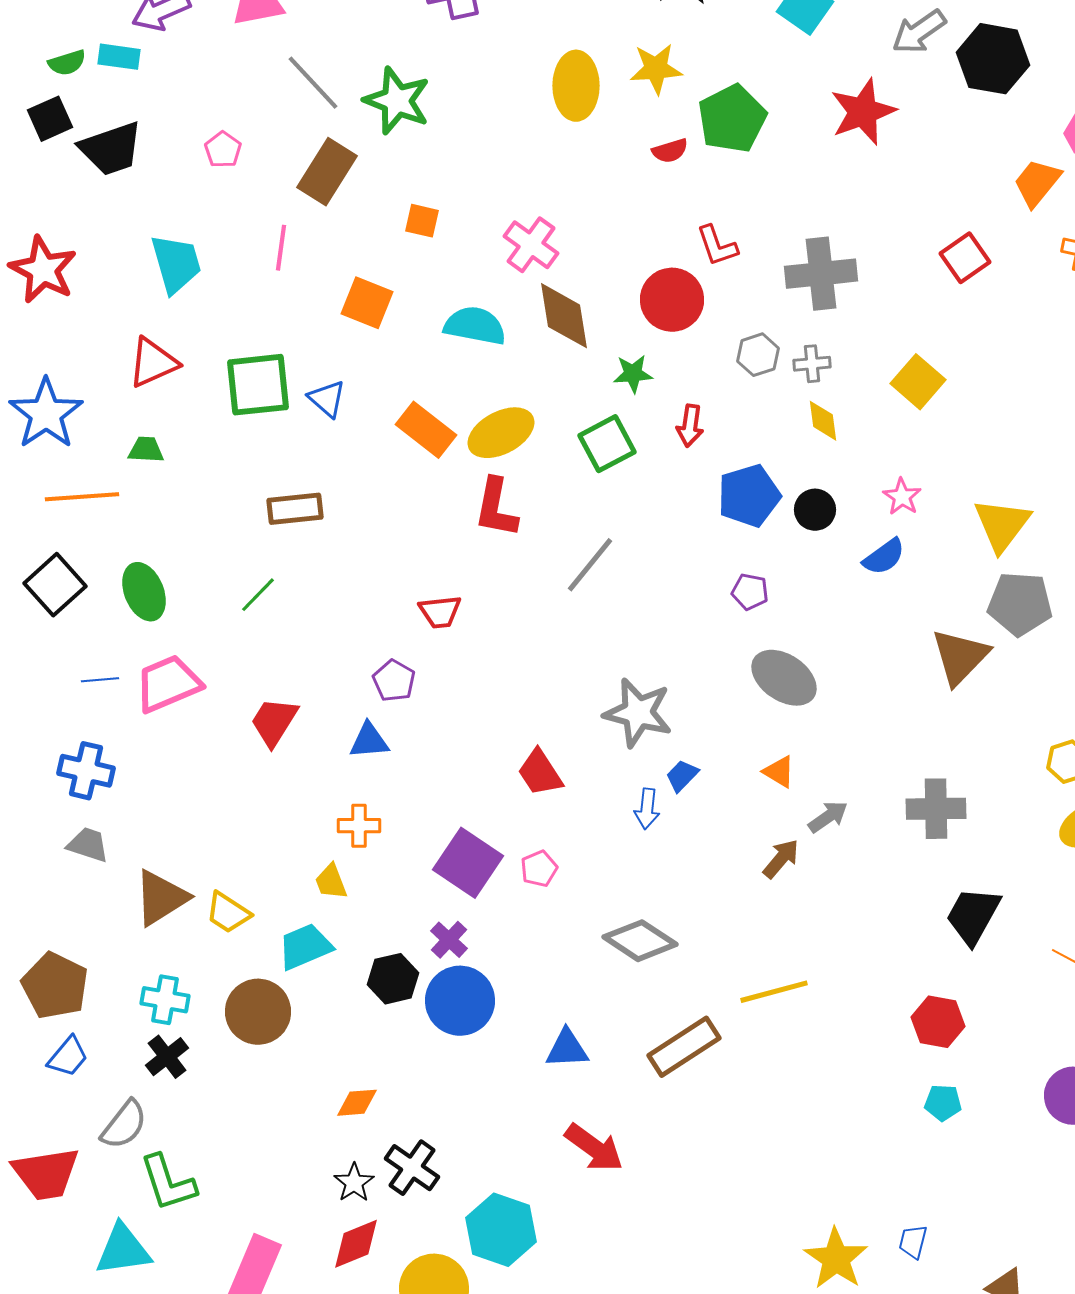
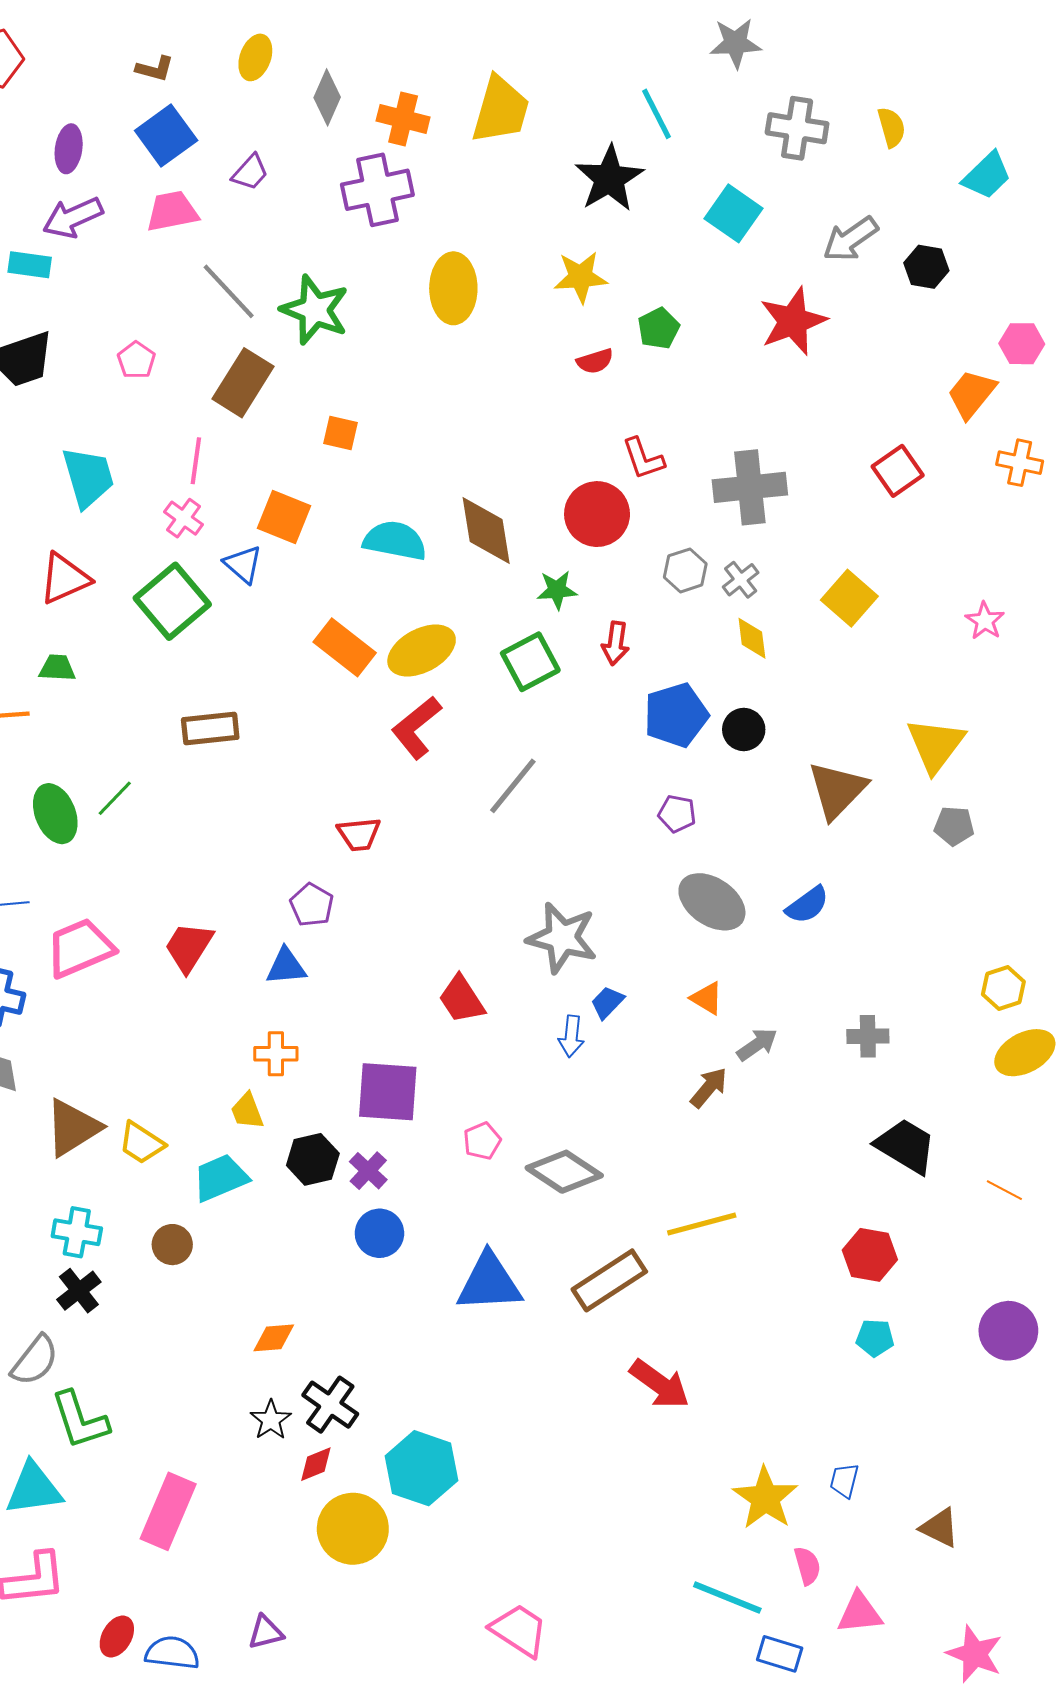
black hexagon: (993, 59) -> (926, 267), size x0.6
yellow ellipse: (576, 86) -> (453, 288), moved
green pentagon: (732, 119) -> (659, 328), size x0.6
pink cross: (531, 245) -> (184, 518), moved, size x0.7
gray cross: (812, 364) -> (741, 580), turned -33
green square: (258, 385) -> (172, 601), turned -34
blue triangle: (327, 399) -> (243, 564), moved
pink star: (902, 497) -> (985, 621), moved
red L-shape: (496, 508) -> (416, 727), turned 40
blue semicircle: (884, 557) -> (807, 905), moved
green line: (258, 595) -> (115, 798), moved
gray pentagon: (1020, 604) -> (954, 826), size x0.6
brown triangle: (960, 657) -> (837, 790), moved
pink trapezoid: (168, 684) -> (80, 948), moved
gray cross: (936, 809) -> (868, 1036), size x0.7
purple square: (468, 863) -> (388, 1092), turned -30
pink pentagon: (539, 869) -> (482, 1141), moved
black trapezoid: (973, 916) -> (906, 1146), turned 92
black hexagon: (393, 979) -> (313, 1159), moved
blue circle: (460, 1001) -> (379, 1233), size x0.7
brown circle: (258, 1012) -> (172, 1245), size x0.6
blue triangle: (567, 1049) -> (489, 1283), size x1.5
red arrow: (594, 1148) -> (660, 1384), moved
red diamond: (356, 1244) -> (316, 1464), moved, size x0.7

